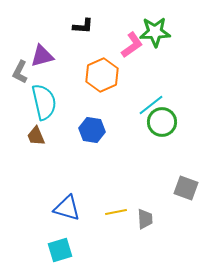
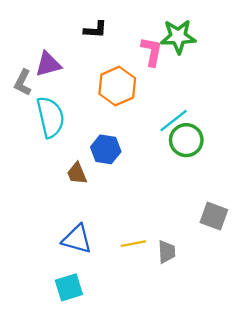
pink L-shape: (132, 45) -> (152, 52), turned -44
brown trapezoid: (36, 136) -> (77, 173), moved

